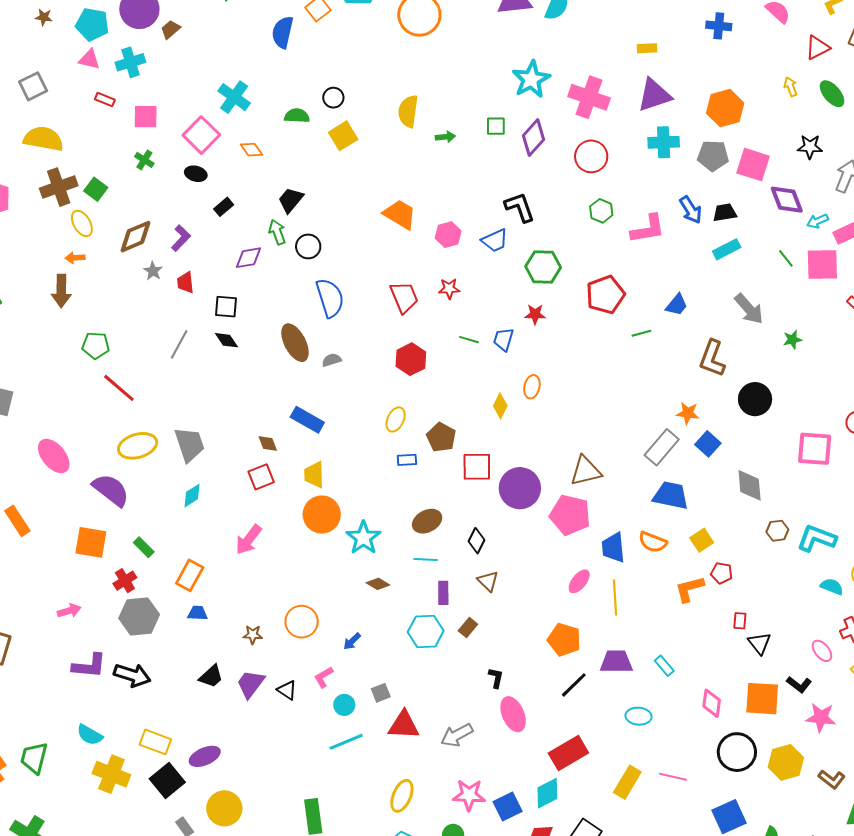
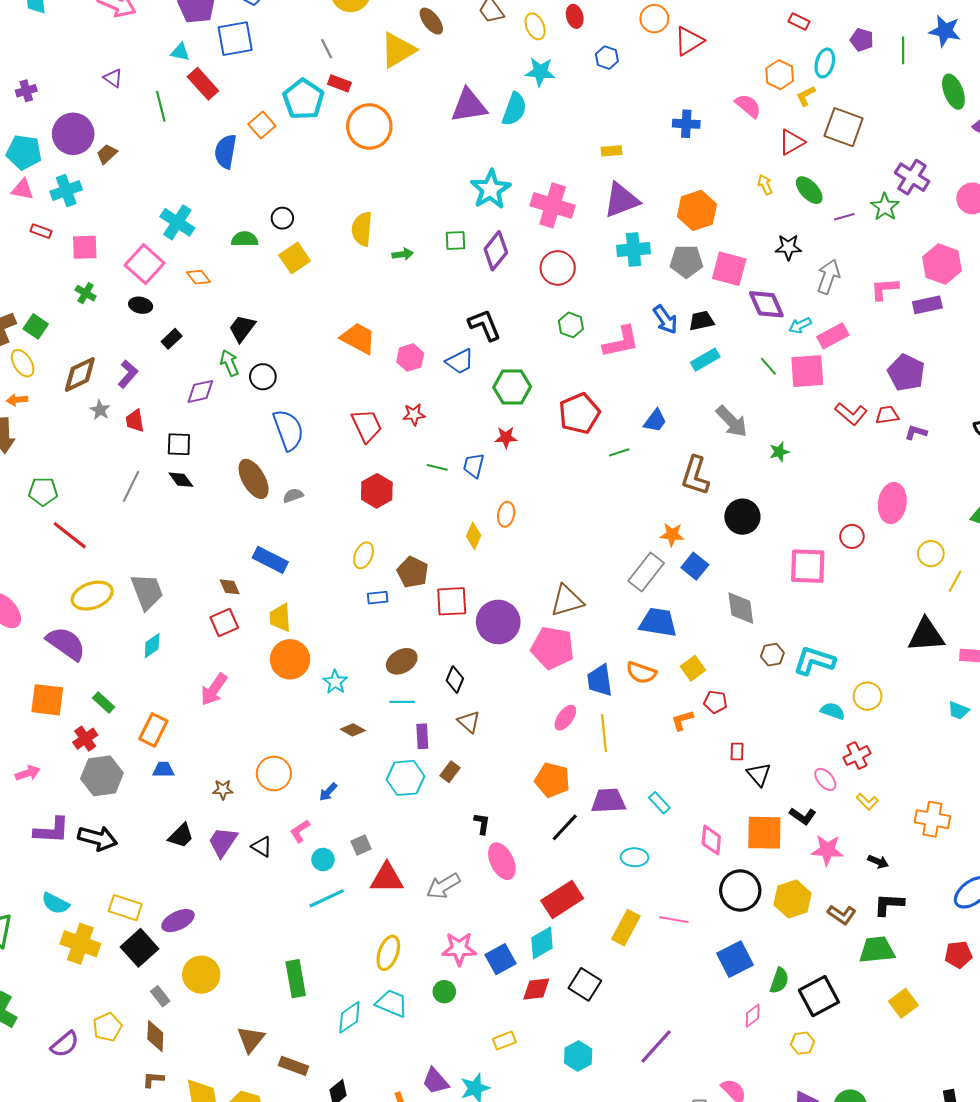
cyan star: (363, 538) -> (335, 682), size x0.7
orange L-shape: (689, 589) -> (682, 720), size x0.7

